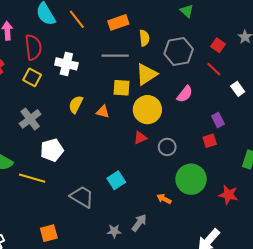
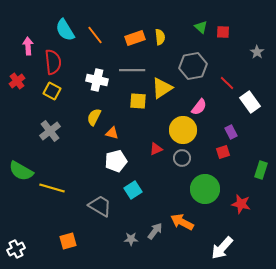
yellow semicircle: (144, 38) -> (160, 37), moved
red square: (218, 45) -> (223, 32), moved, turned -32
white cross: (66, 64) -> (97, 80), moved
white rectangle: (238, 89) -> (250, 102), size x1.5
yellow circle: (147, 110) -> (183, 130), moved
orange triangle: (103, 112) -> (112, 133), moved
white pentagon: (52, 150) -> (116, 161), moved
orange arrow: (164, 199) -> (182, 222), moved, size x1.6

